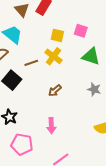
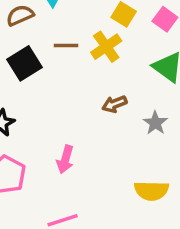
brown arrow: (55, 91) -> (114, 104), moved

